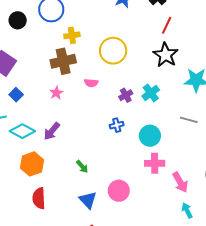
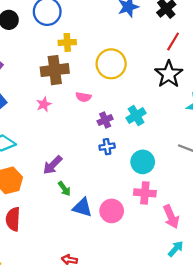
cyan cross: (151, 93) -> (136, 116), moved
purple cross: (126, 95) -> (105, 120), moved
purple arrow: (52, 131) -> (53, 165), moved
pink circle: (119, 191) -> (112, 211), moved
blue triangle: (88, 200) -> (82, 207), moved, turned -36
cyan arrow: (187, 210) -> (176, 249), turned 63

